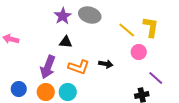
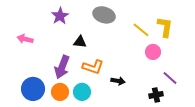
purple star: (63, 16) -> (60, 16), moved
black arrow: (106, 64) -> (118, 81), moved
blue circle: (19, 89) -> (33, 89), size x1.5

